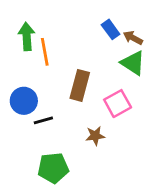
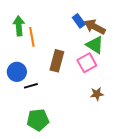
brown arrow: (133, 38) -> (95, 27), size x1.5
pink square: (118, 104) -> (87, 63), moved
brown star: (95, 136) -> (97, 94), moved

